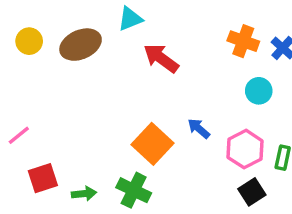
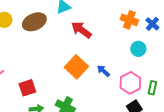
orange square: (152, 144) -> (76, 67), moved
red square: (43, 178) -> (27, 88), moved

